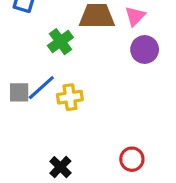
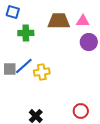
pink triangle: (135, 16) -> (83, 21), turned 48
green cross: (60, 42) -> (26, 33), moved, turned 35

